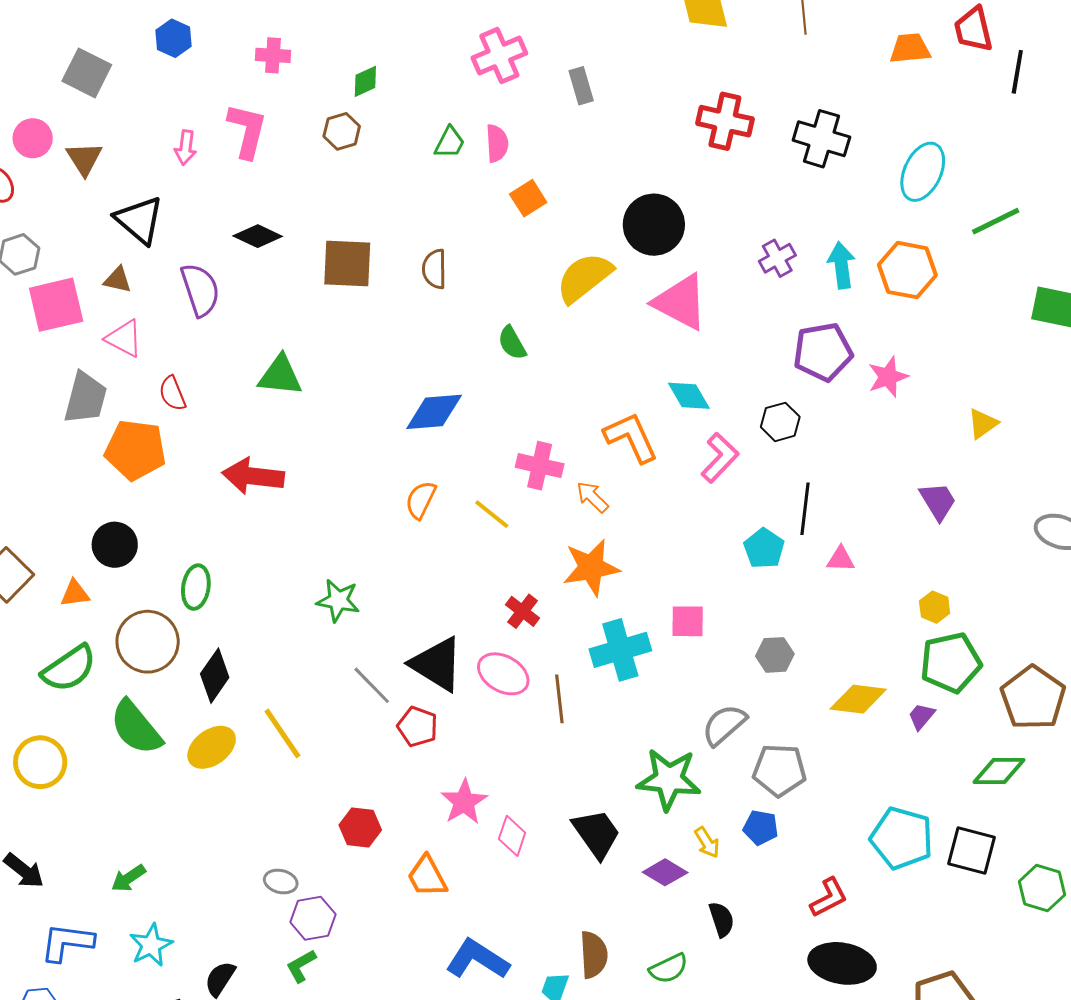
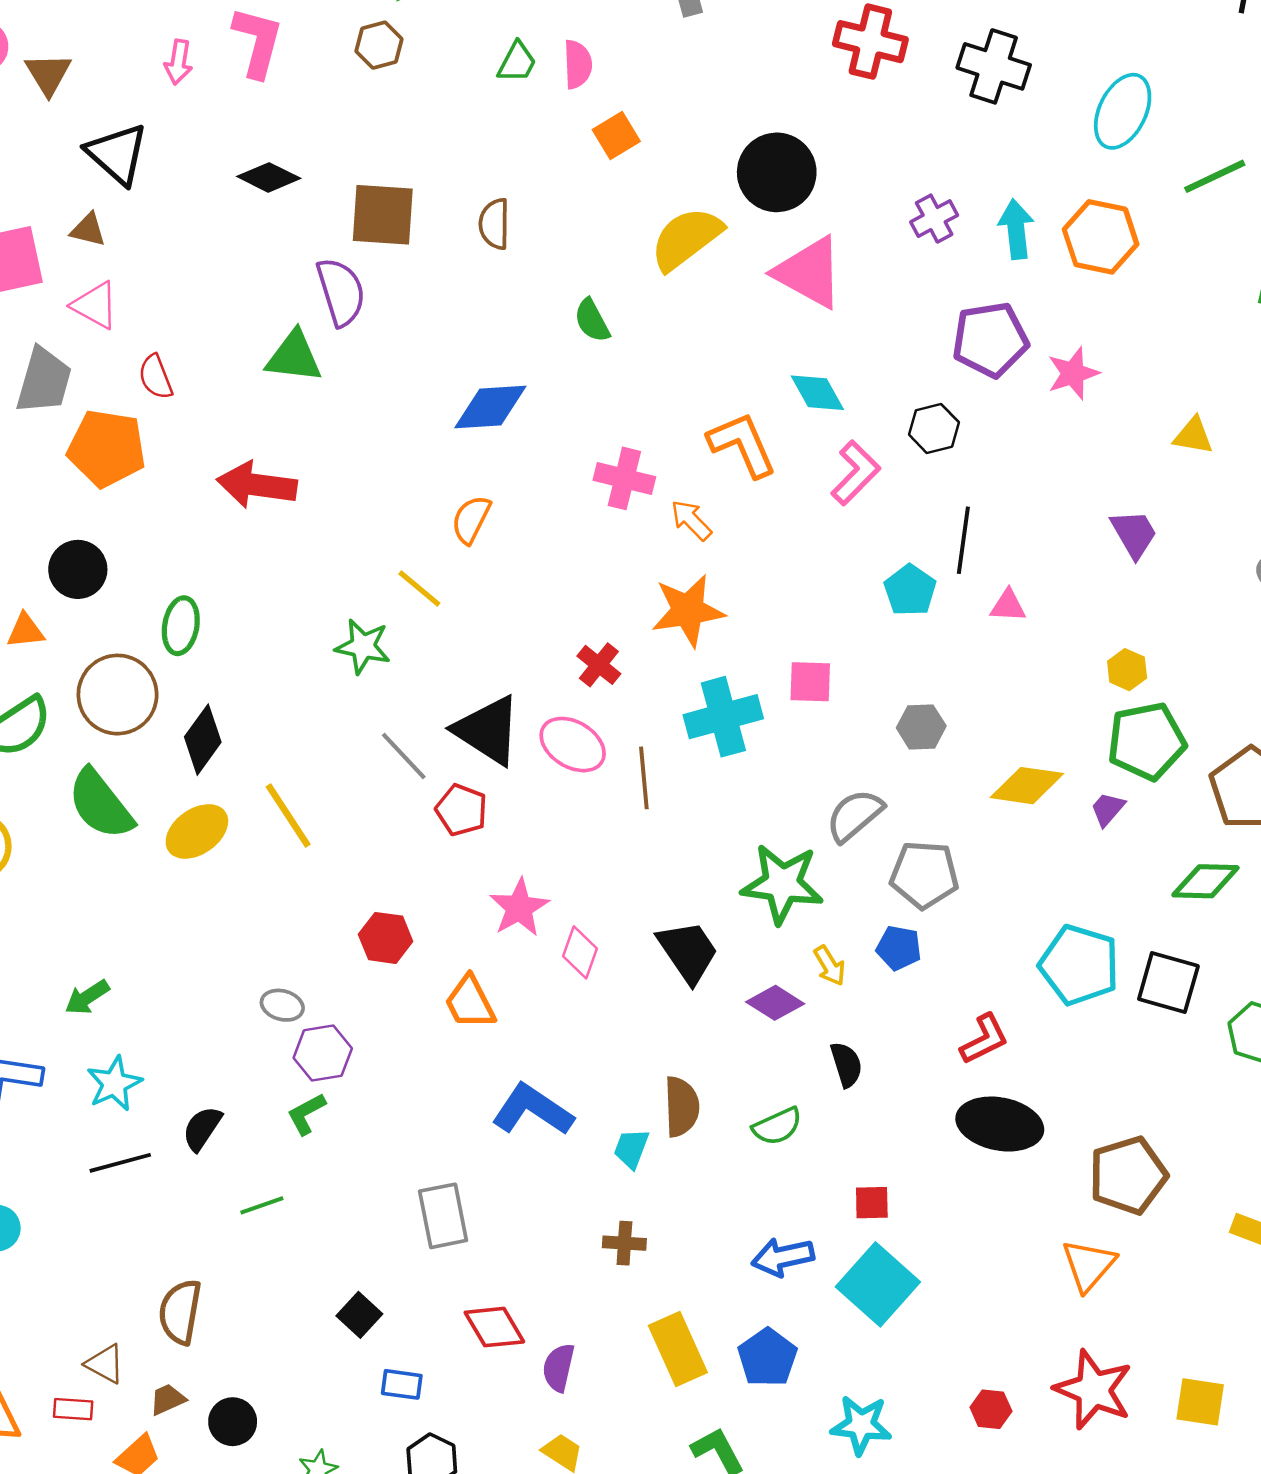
purple semicircle: (200, 290) -> (341, 292), moved
yellow triangle: (983, 424) -> (1193, 436), turned 44
yellow line: (492, 514) -> (419, 589), moved

